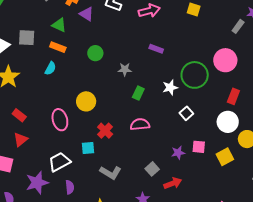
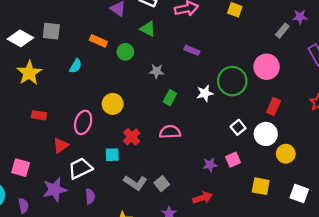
green triangle: (59, 25) -> (148, 29), moved
orange rectangle: (58, 47) -> (98, 41), moved
white square: (186, 113) -> (238, 127), moved
red rectangle: (19, 115) -> (39, 115), turned -32
pink ellipse: (60, 120) -> (83, 122), turned 30
red triangle: (21, 140) -> (61, 145), moved
pink square: (199, 147) -> (233, 160), turned -32
yellow square: (225, 157) -> (261, 186), moved, turned 36
gray square: (152, 169) -> (162, 184), moved

